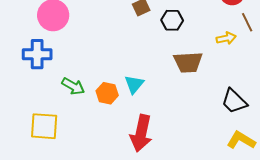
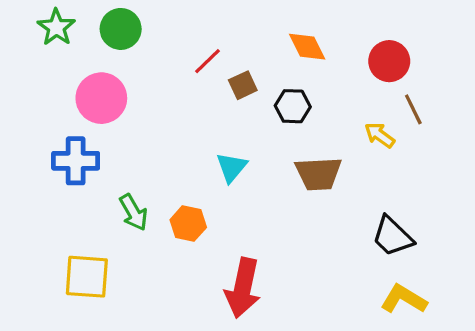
yellow arrow: (226, 38) -> (380, 135), turned -132
cyan triangle: (134, 84) -> (232, 167), moved
green arrow: (73, 86) -> (133, 212), turned 30

